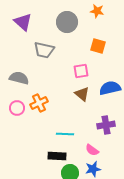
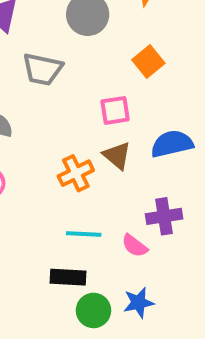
orange square: (98, 46) -> (148, 61), turned 35
orange cross: (39, 103) -> (76, 173), moved
pink semicircle: (92, 150) -> (135, 246), moved

